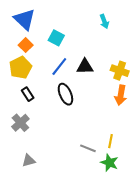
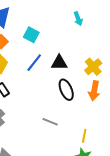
yellow cross: (120, 71) -> (93, 67), turned 30
black ellipse: (65, 94) -> (66, 90), moved
gray line: (88, 148) -> (50, 122), moved

